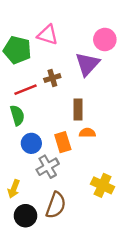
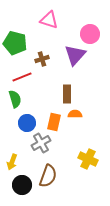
pink triangle: (48, 35) -> (49, 20), moved
brown cross: (52, 78) -> (42, 59), moved
orange rectangle: (63, 142) -> (54, 122), turned 30

